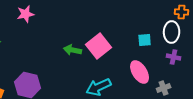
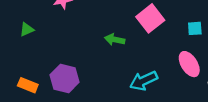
pink square: (99, 46) -> (150, 18), moved

